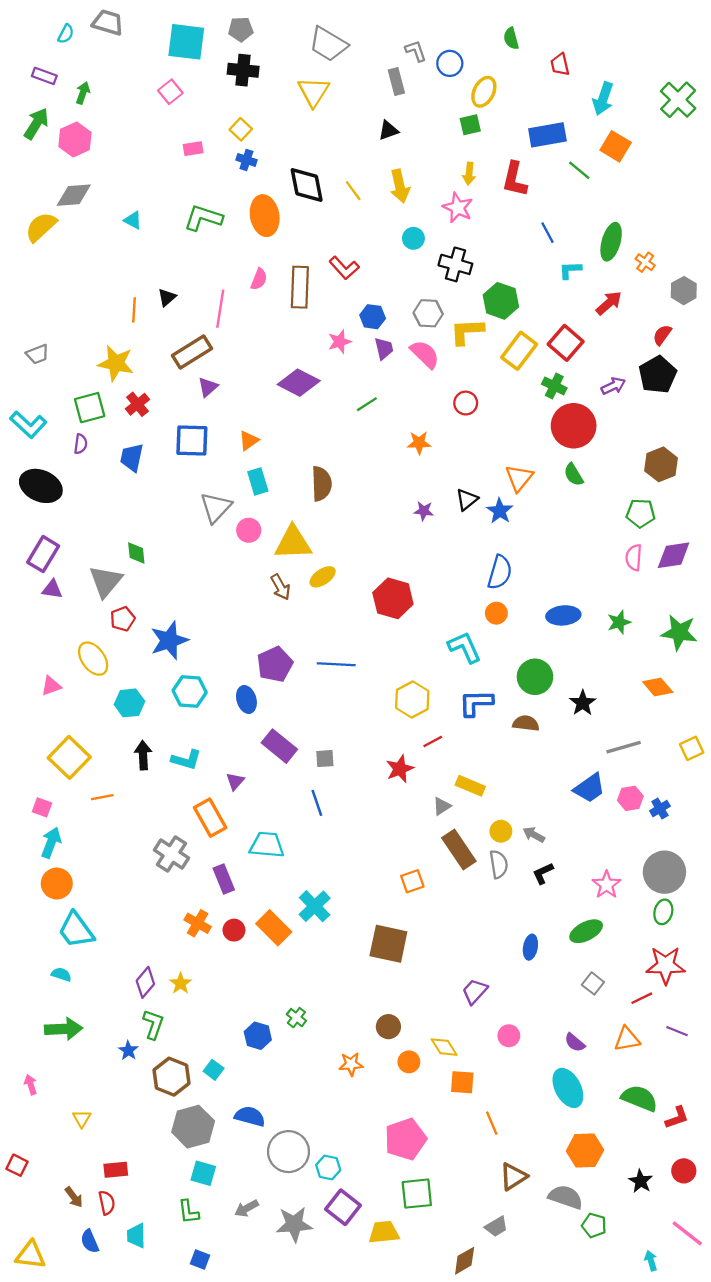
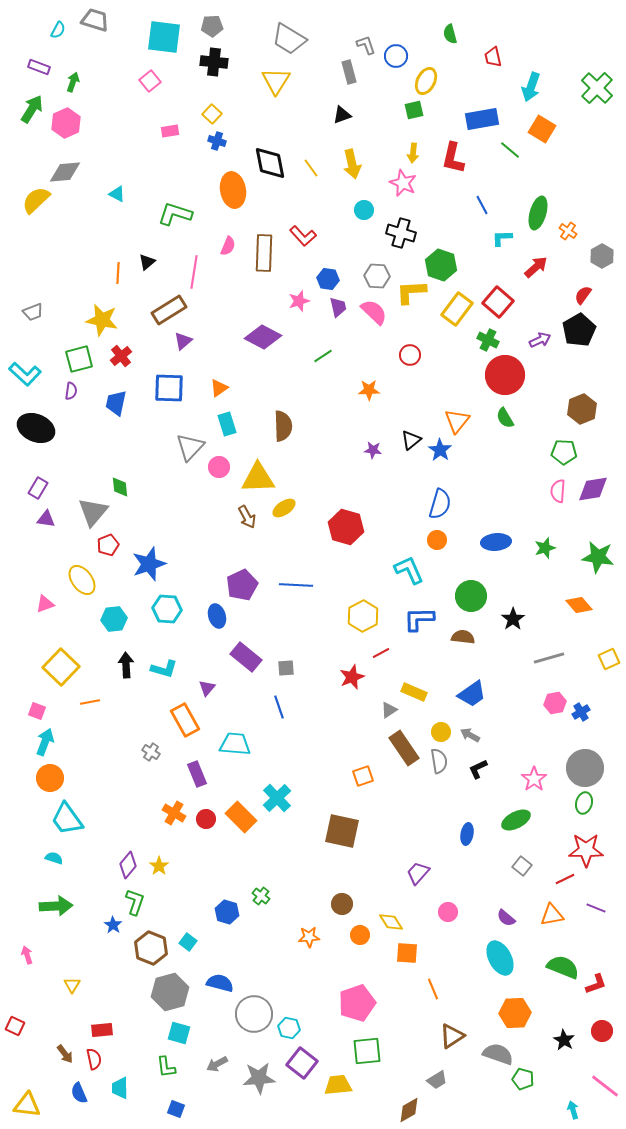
green L-shape: (203, 218) -> (175, 214), moved
purple rectangle: (43, 554) -> (38, 488), size x0.7
blue trapezoid: (589, 788) -> (472, 694), moved
gray cross: (171, 854) -> (151, 752), size x0.6

